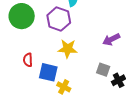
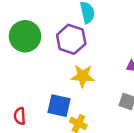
red semicircle: (28, 60) -> (20, 116), moved

